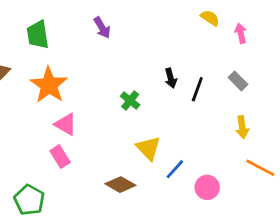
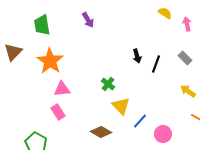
green cross: (130, 101) -> (108, 84), moved
pink triangle: (66, 124) -> (62, 89), turned -36
yellow arrow: (242, 127) -> (188, 91), turned 133

